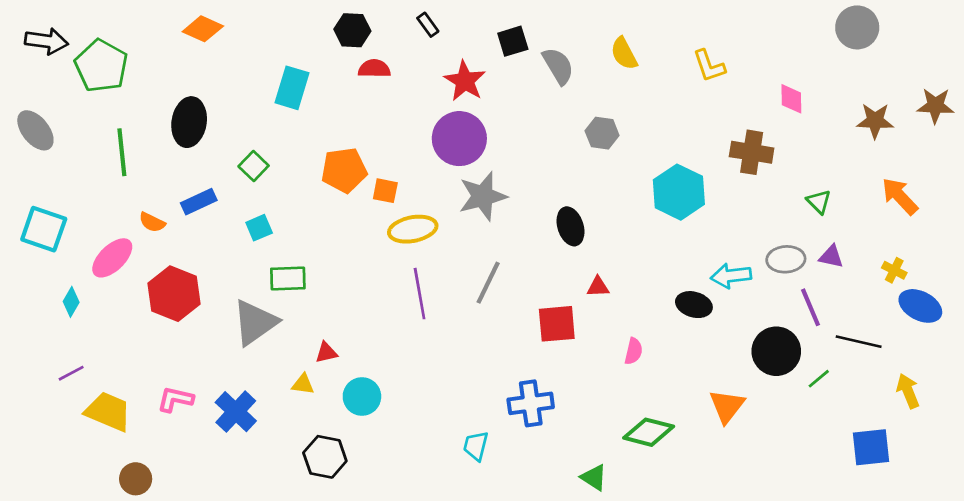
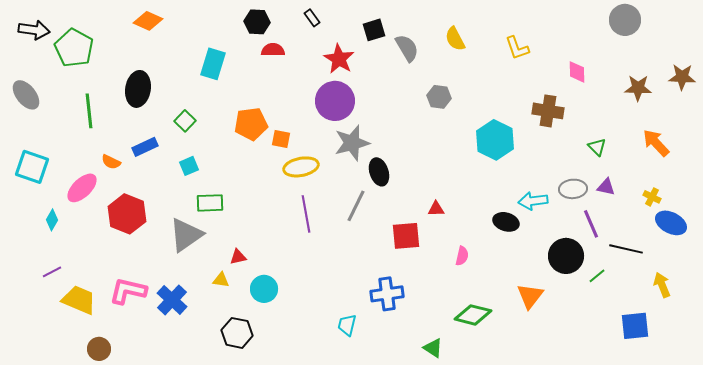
black ellipse: (570, 226) -> (379, 172), moved
pink L-shape: (175, 399) -> (128, 291), size x1.4

